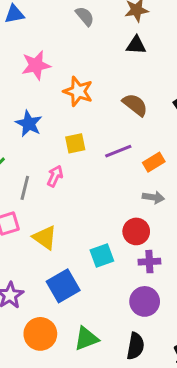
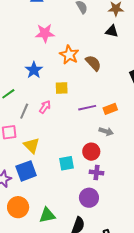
brown semicircle: (135, 105) -> (93, 63), moved
purple line: (118, 151) -> (87, 108), moved
blue square: (63, 286) -> (26, 171), moved

